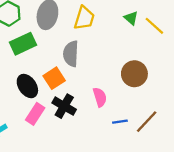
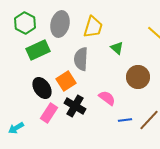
green triangle: (131, 18) -> (117, 48), moved
pink semicircle: (100, 97) -> (107, 98), turned -36

